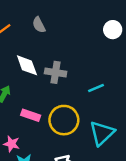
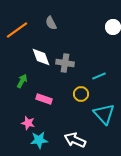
yellow circle: (64, 120) -> (81, 94), moved, size x0.6
cyan triangle: (102, 133) -> (104, 114), turned -30

